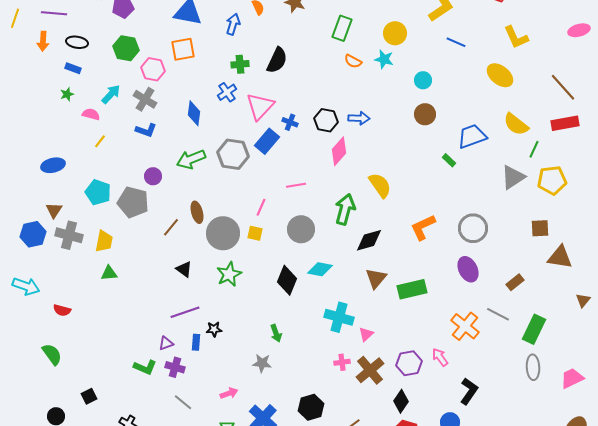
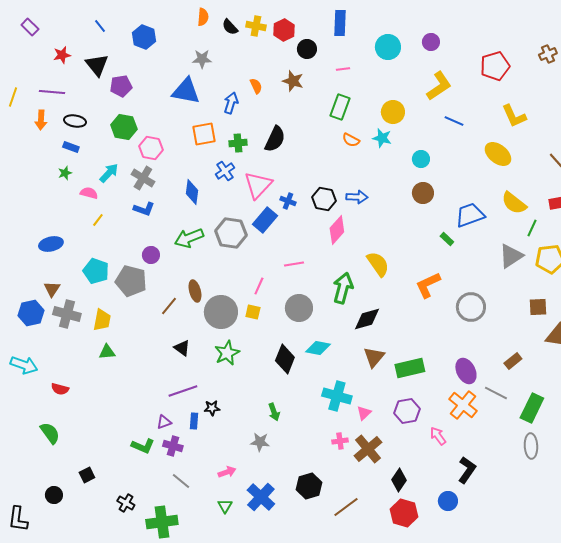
orange square: (183, 49) -> (204, 134), moved
orange L-shape: (423, 227) -> (428, 285), moved
purple ellipse: (468, 269) -> (466, 371), moved
purple hexagon: (409, 363) -> (407, 411), moved

